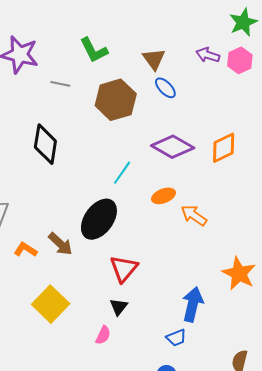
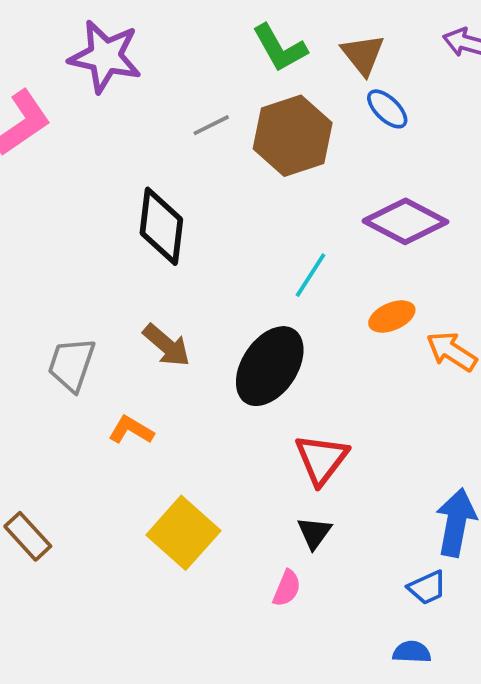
green L-shape: (94, 50) -> (280, 48), moved
gray line: (60, 84) -> (211, 125), moved, turned -36
brown arrow: (60, 244) -> (167, 345), moved

